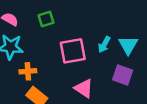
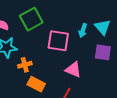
green square: (46, 19) -> (31, 19), size x1.6
pink square: (73, 51) -> (58, 41), turned 30

